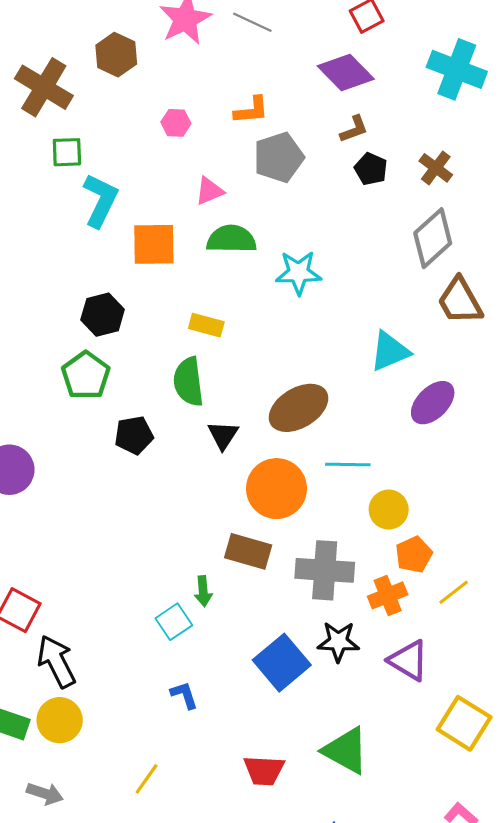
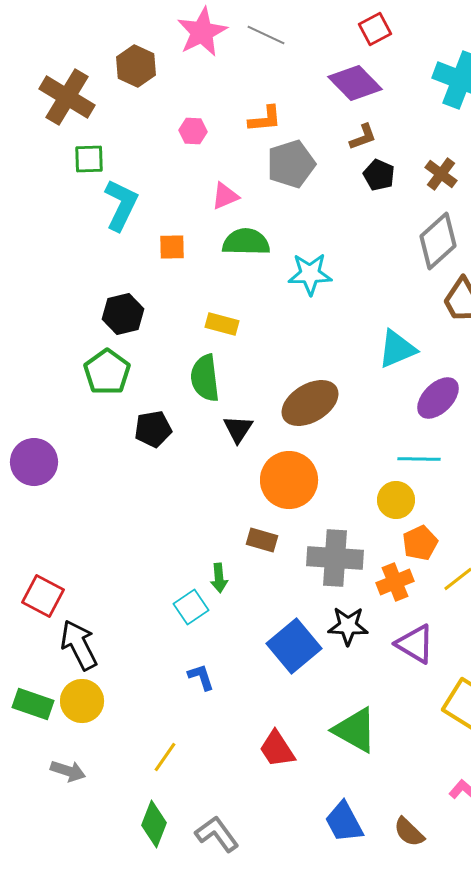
orange square: (154, 244) -> (172, 247), size x0.6
cyan line: (348, 464) -> (419, 459), moved
brown rectangle: (248, 551) -> (262, 540), size x0.7
red trapezoid: (264, 770) -> (277, 749), turned 54

